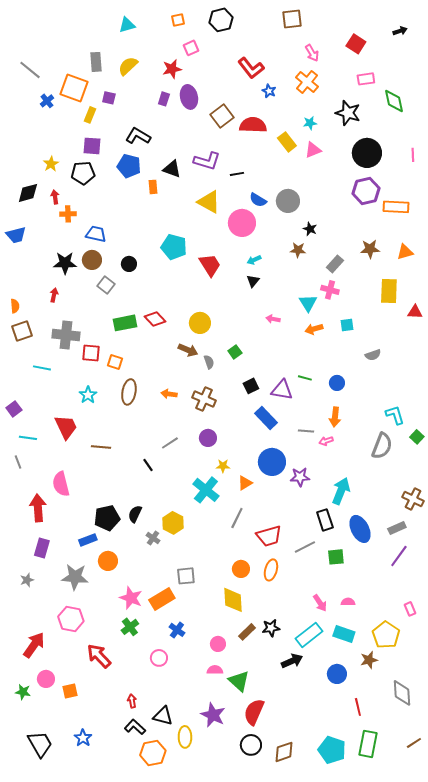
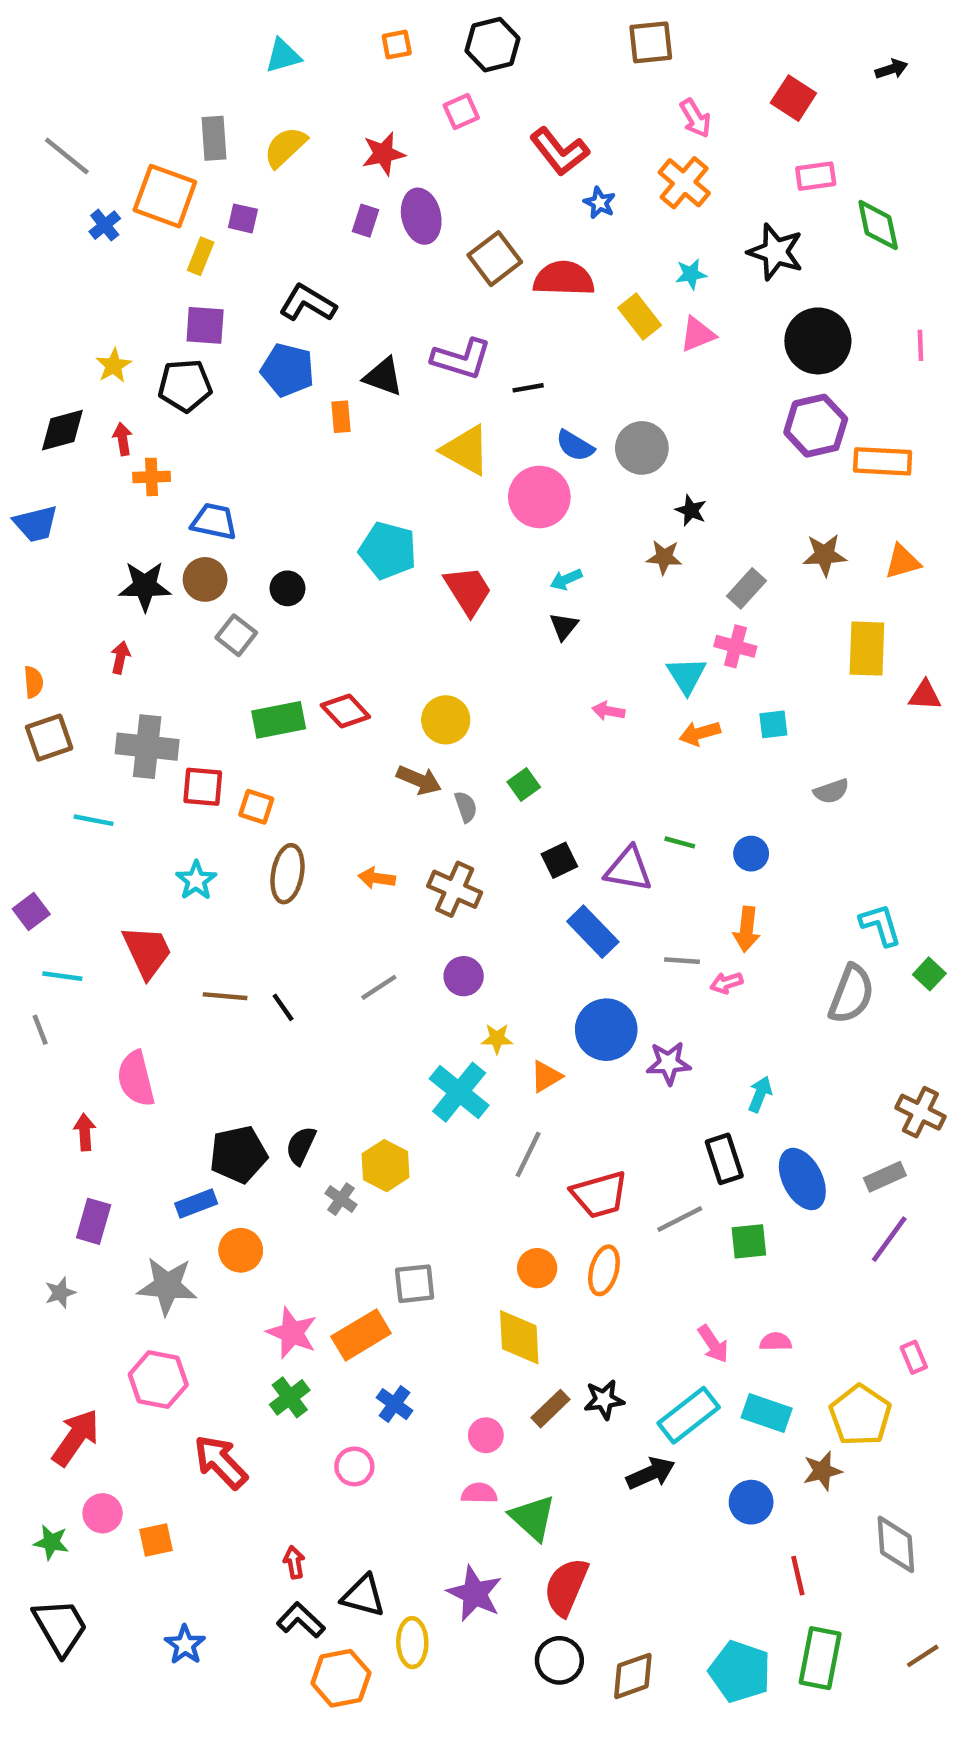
pink square: (191, 48) -> (461, 111), moved
black line: (148, 465) -> (283, 1007), moved
cyan arrow: (341, 491) -> (760, 1094), size x0.6
red arrow: (38, 508) -> (85, 1132), size x0.6
black trapezoid: (40, 744) -> (60, 1627), moved

